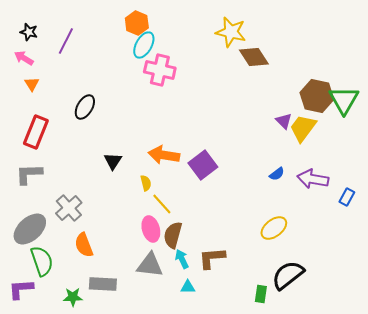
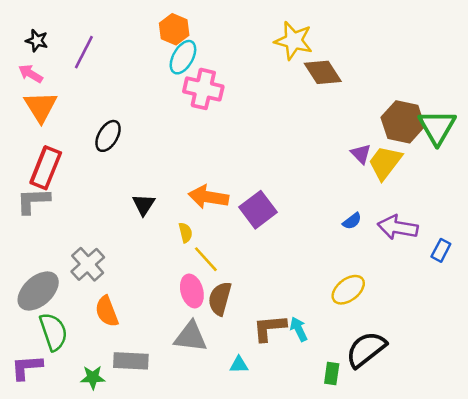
orange triangle: (32, 84) -> (41, 107), size x1.8
gray L-shape: (29, 174) -> (33, 201), moved
cyan arrow: (182, 259) -> (299, 329), moved

